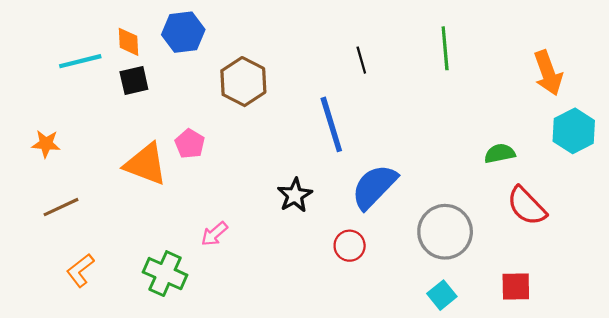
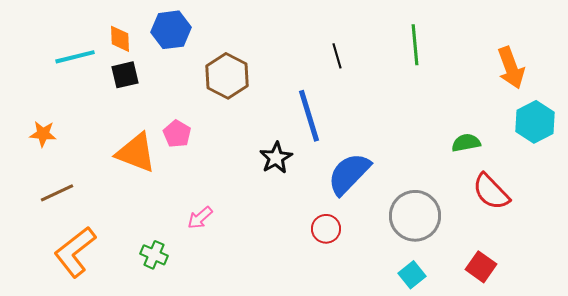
black star: (295, 195) -> (276, 158), moved
orange L-shape: (80, 270) -> (75, 252), size x1.6
green cross: (165, 274) -> (154, 255), size x0.7
red square: (516, 286) -> (481, 267), turned 36

